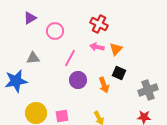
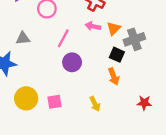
orange arrow: (104, 85) -> (114, 77), moved
gray cross: (148, 90) -> (134, 39), moved

